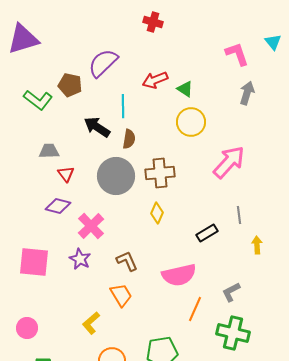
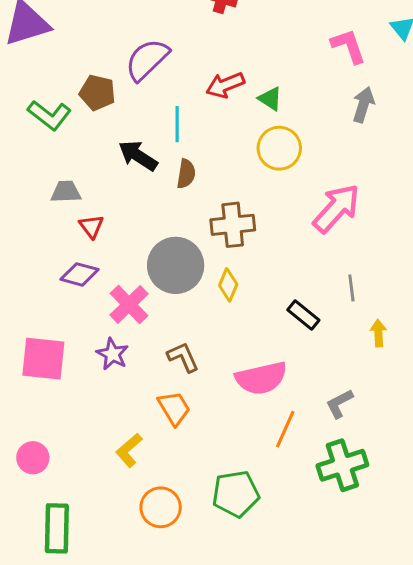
gray circle: (116, 176) -> (176, 265), moved
black rectangle: (207, 233) -> (303, 315), turned 70
green cross: (233, 333) -> (342, 465), turned -32

